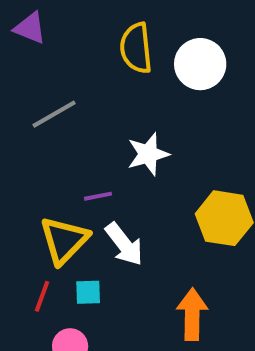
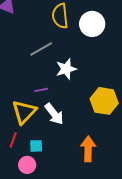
gray line: (54, 114) -> (41, 49), moved
cyan square: (88, 292) -> (36, 146), moved

